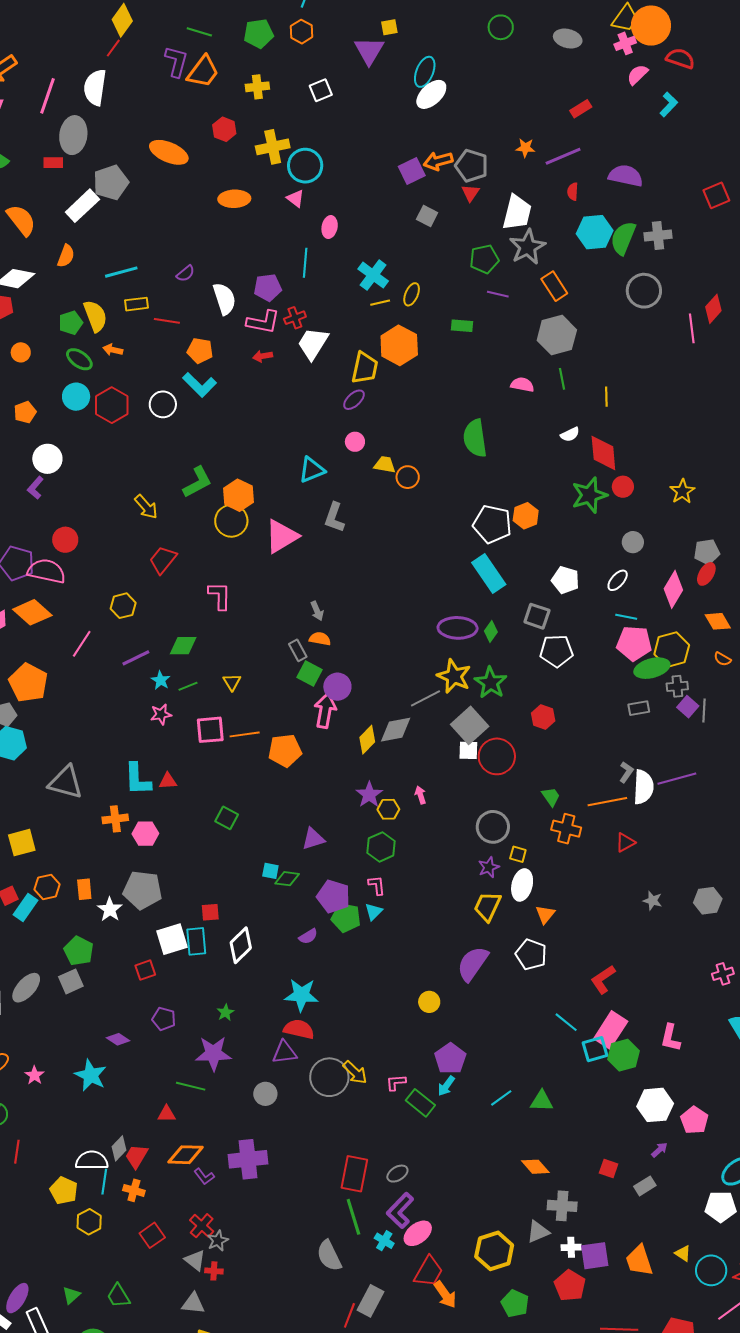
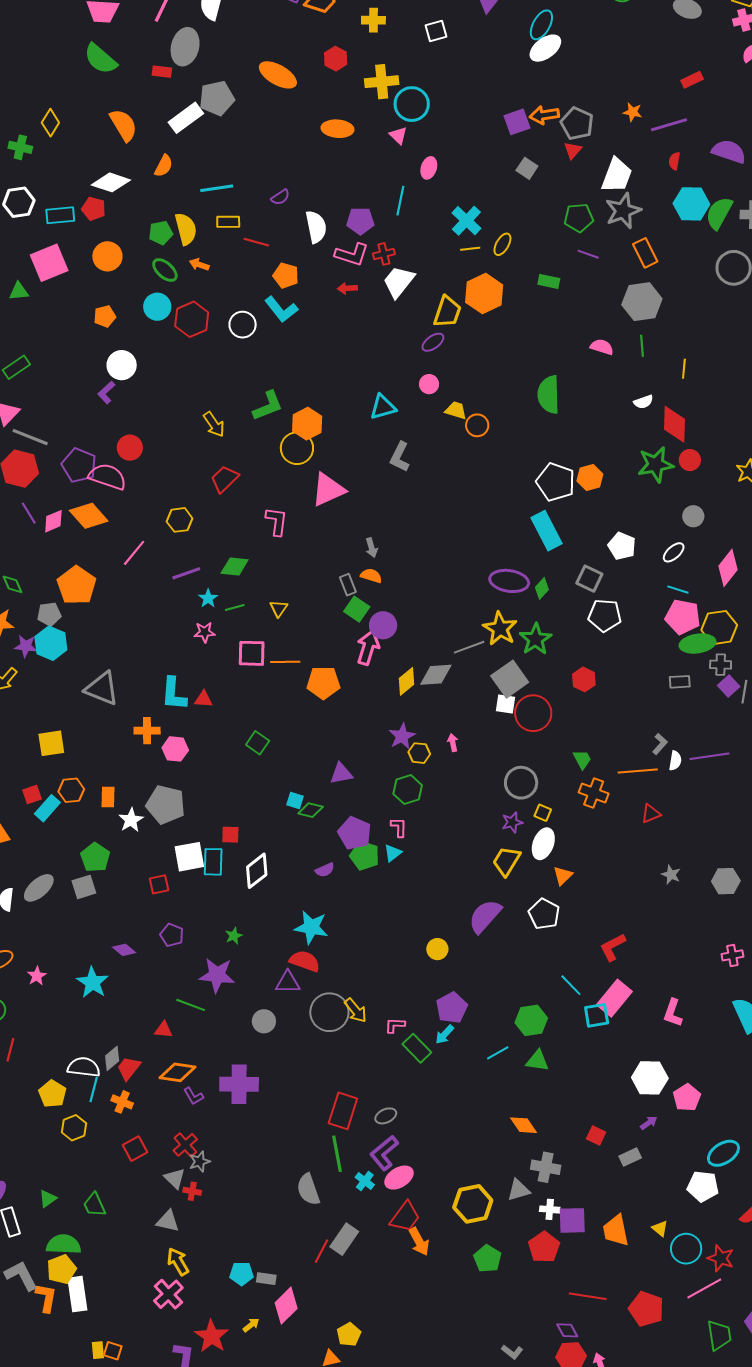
orange circle: (21, 352) -> (107, 256), size x1.5
pink triangle: (282, 536) -> (328, 490), moved
white semicircle: (643, 787) -> (675, 761), size x0.6
green hexagon: (624, 1055) -> (531, 1020), moved

